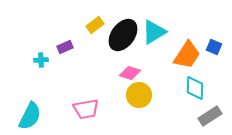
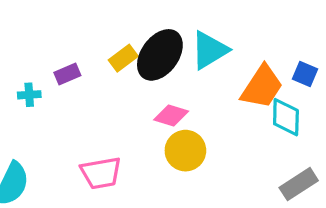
yellow rectangle: (95, 25) -> (123, 58), moved
cyan diamond: (195, 88) -> (286, 117), moved

